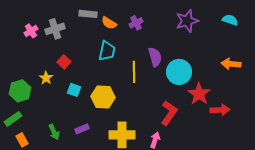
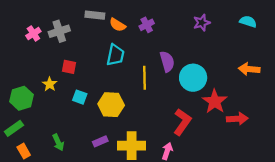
purple star: (187, 21) -> (202, 23), size x0.7
red square: (64, 62) -> (69, 67), turned -32
purple rectangle: (82, 129) -> (100, 141), moved

